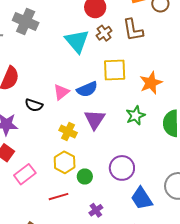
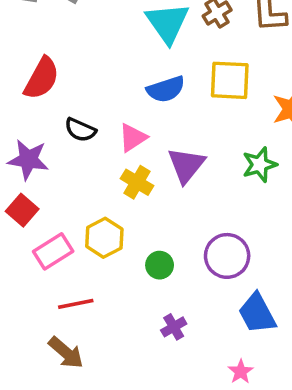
blue semicircle: (87, 89) -> (166, 89), moved
pink triangle: (61, 92) -> (133, 138), moved
yellow hexagon: (65, 162) -> (104, 238), moved
red line: (58, 197) -> (76, 304), moved

